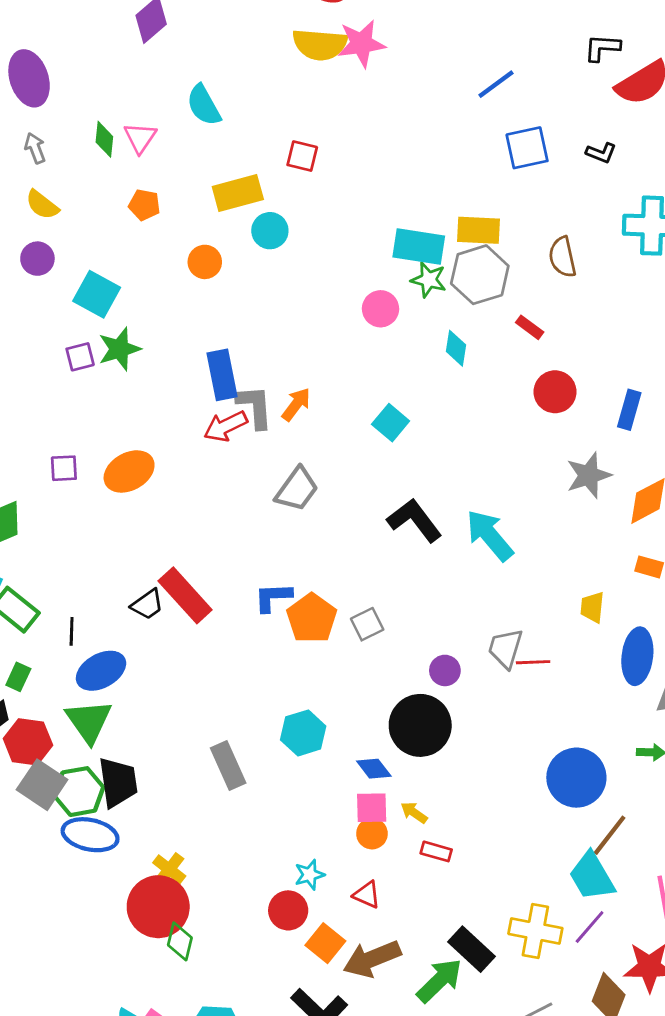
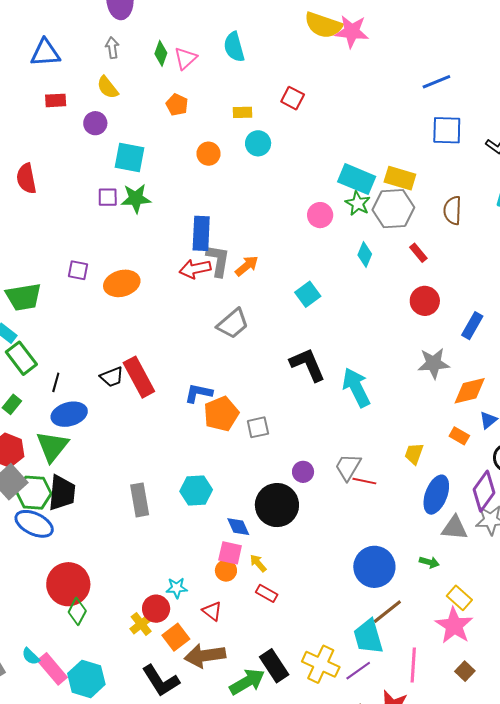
yellow rectangle: (238, 193) -> (243, 112), size x0.6
cyan square: (97, 294) -> (130, 157), turned -32
yellow cross: (169, 869) -> (141, 624), moved

